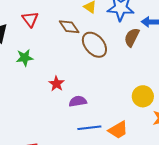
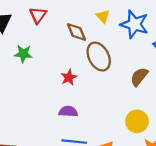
brown semicircle: (132, 37) -> (139, 77), moved
red star: (56, 84) -> (69, 77), moved

